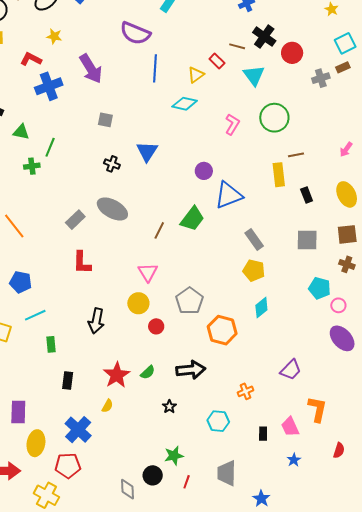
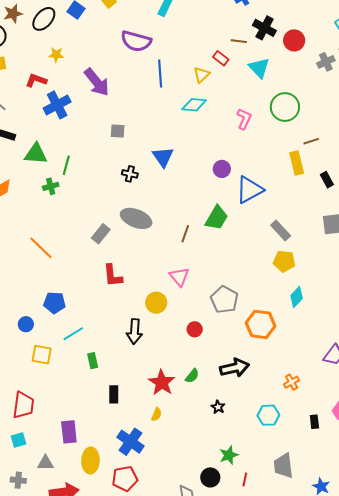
green triangle: (21, 132) -> (36, 154), size x1.4
yellow circle: (138, 303) -> (156, 303), moved

